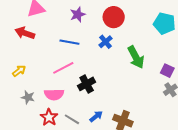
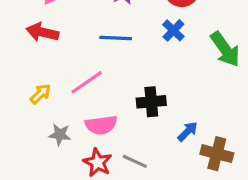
pink line: (63, 68) -> (87, 82), moved
black cross: (87, 84) -> (151, 102), turned 30
blue arrow: (96, 116) -> (188, 131), moved

